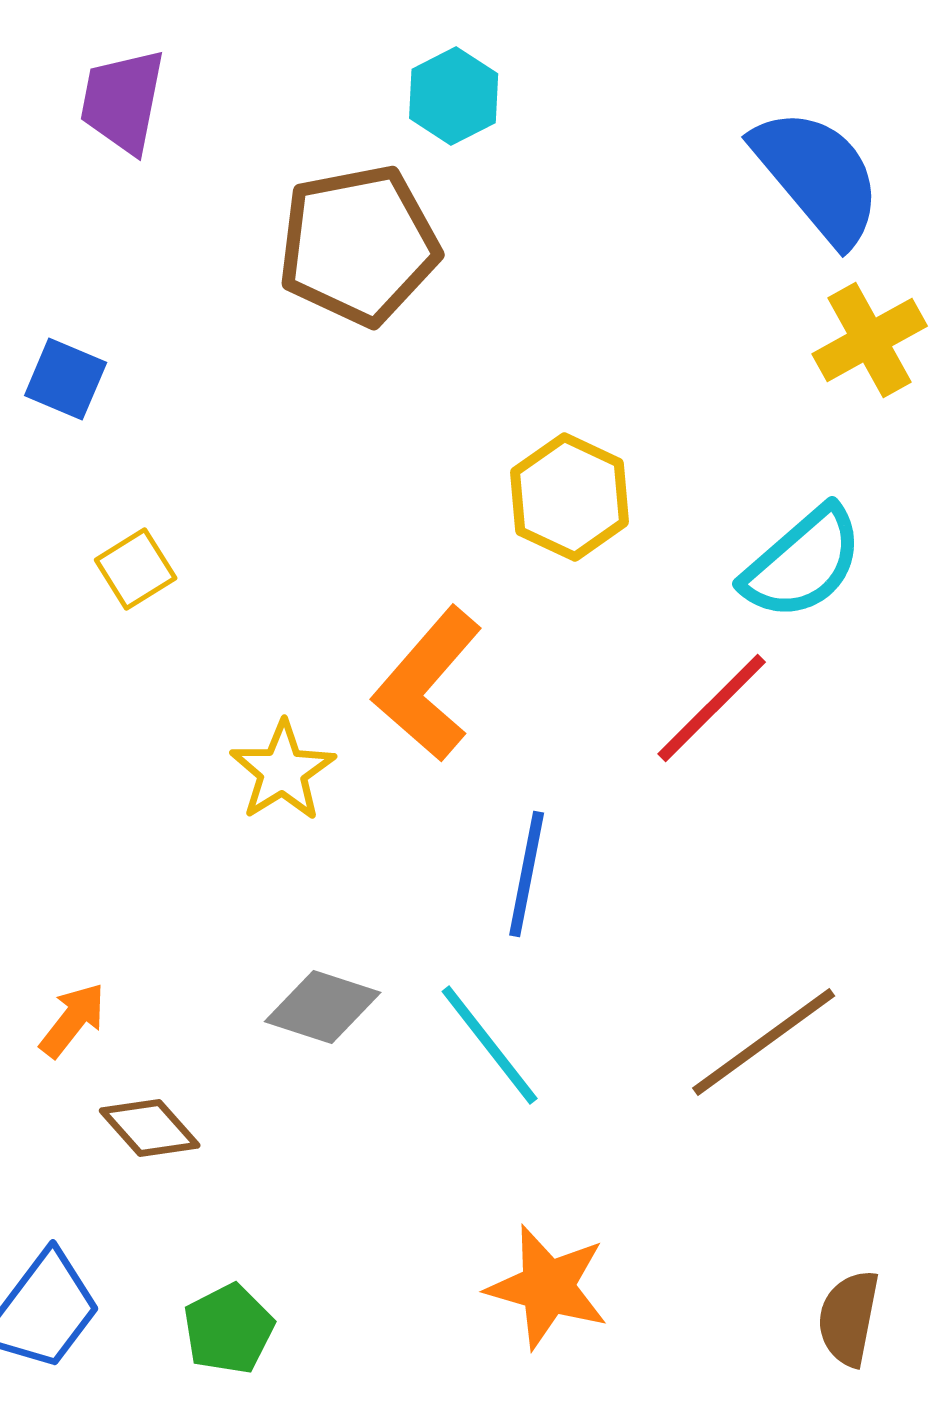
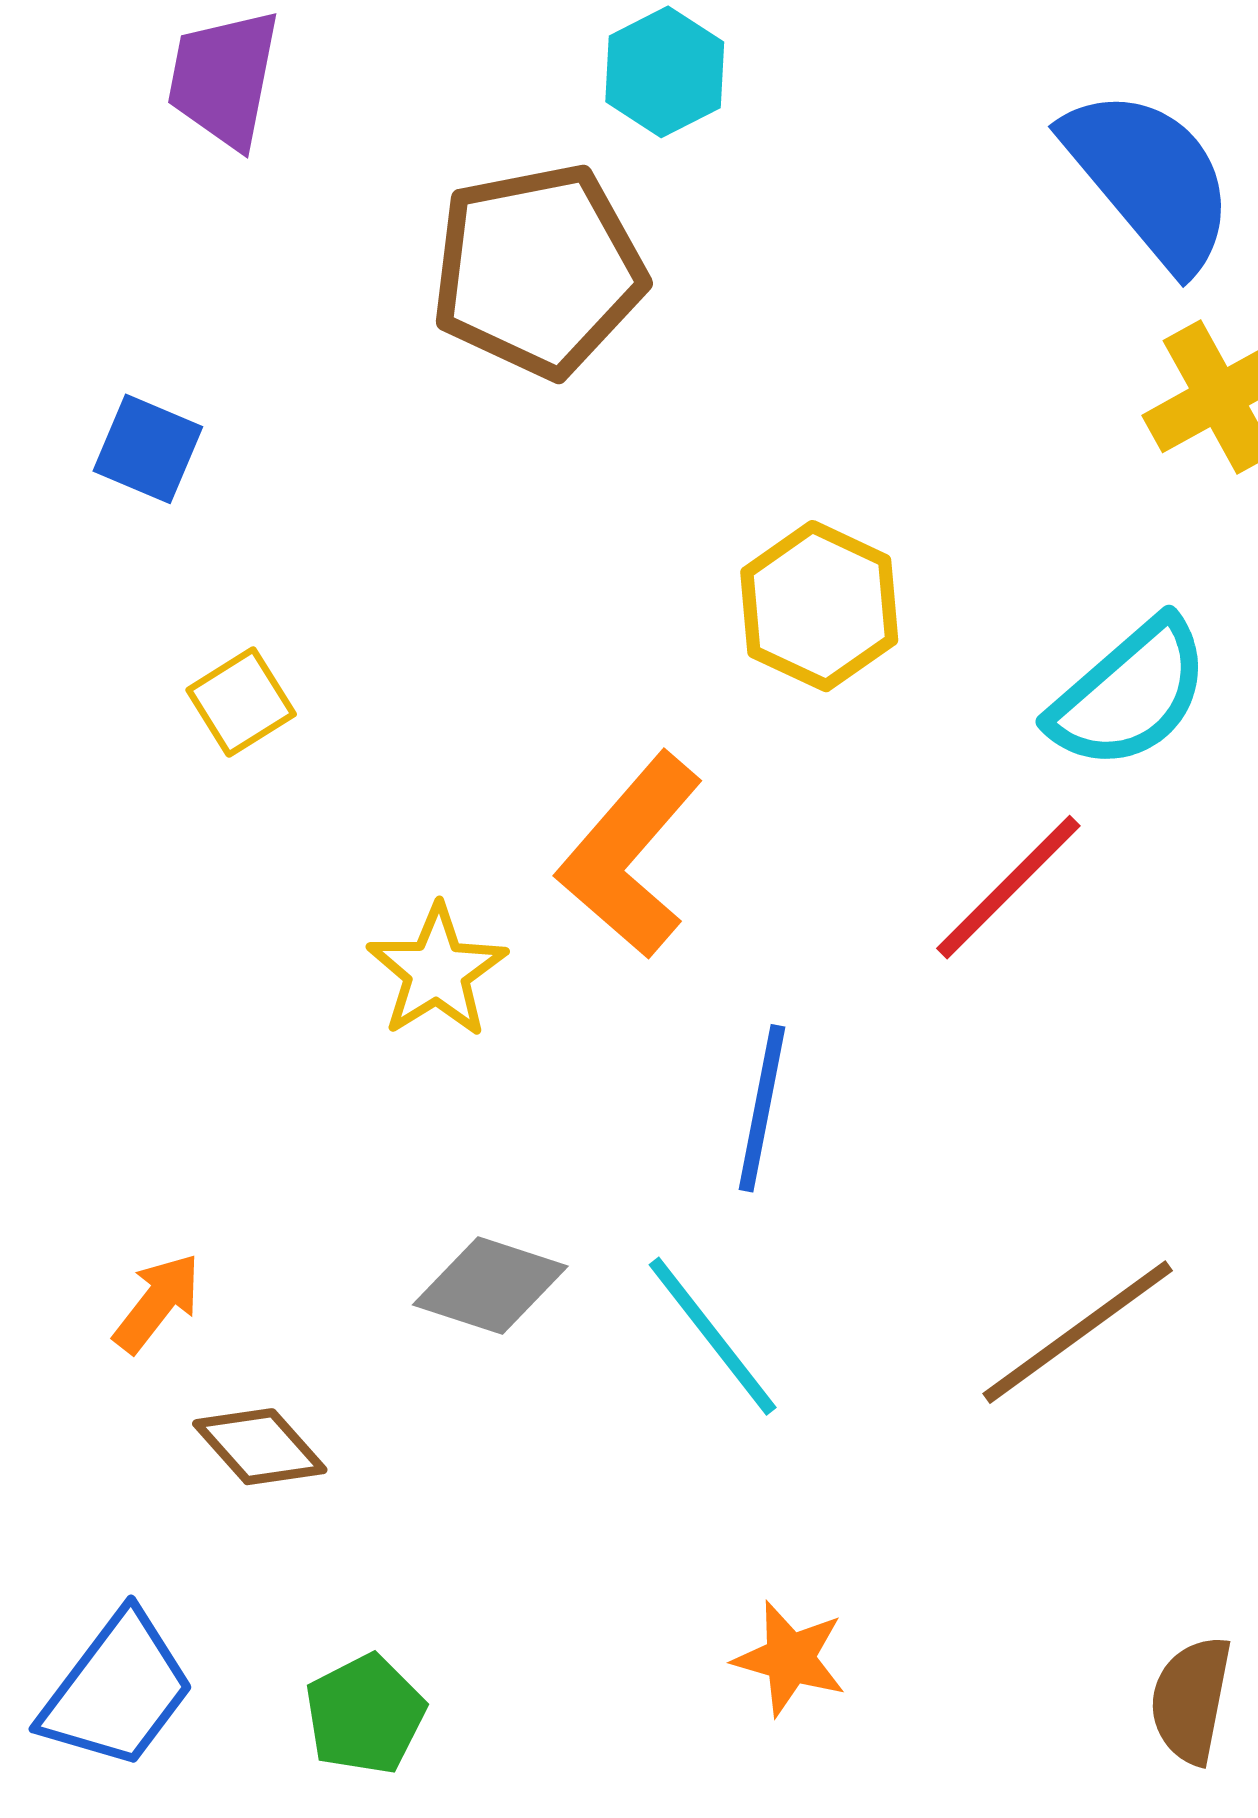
orange star: (548, 1287) -> (790, 1658), size x0.7

